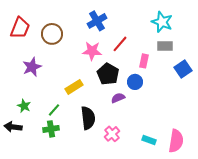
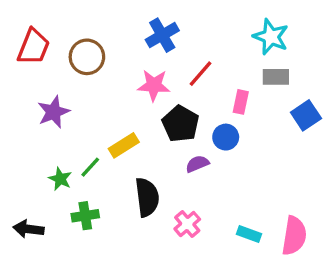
green star: (24, 106) -> (60, 179), moved
green line: (54, 110) -> (90, 167), moved
black arrow: (13, 127) -> (28, 229), moved

